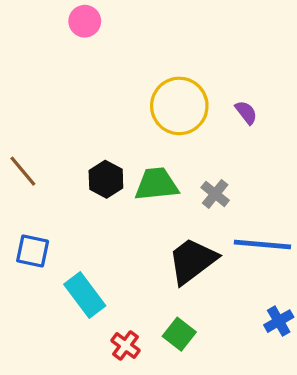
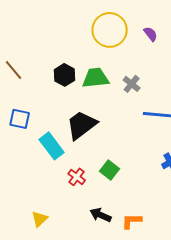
black trapezoid: (192, 261) -> (82, 125), moved

